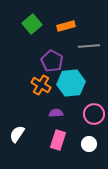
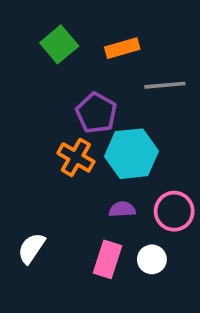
purple semicircle: (56, 113) -> (122, 209), moved
white circle: (89, 144) -> (152, 259), moved

